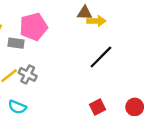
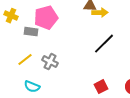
gray cross: (28, 74) -> (50, 62), moved

